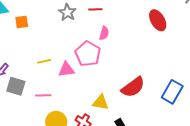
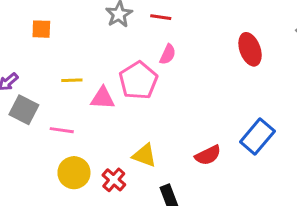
orange square: (22, 22) -> (41, 29), moved
red semicircle: (133, 87) -> (208, 155), moved, size x0.7
blue rectangle: (172, 92) -> (257, 137), moved

